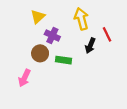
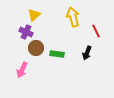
purple cross: (52, 36) -> (26, 32), moved
black arrow: (90, 46) -> (87, 53), moved

